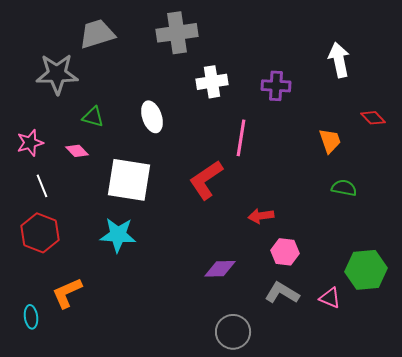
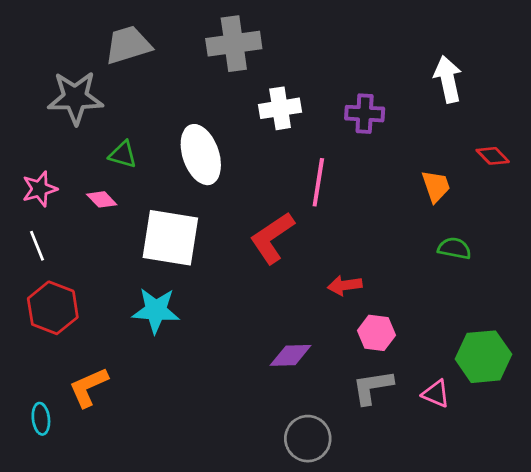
white ellipse: (152, 117) -> (201, 155), size x1.4
white line: (42, 186) -> (37, 246), moved
gray L-shape: (282, 293) -> (373, 387), turned -40

